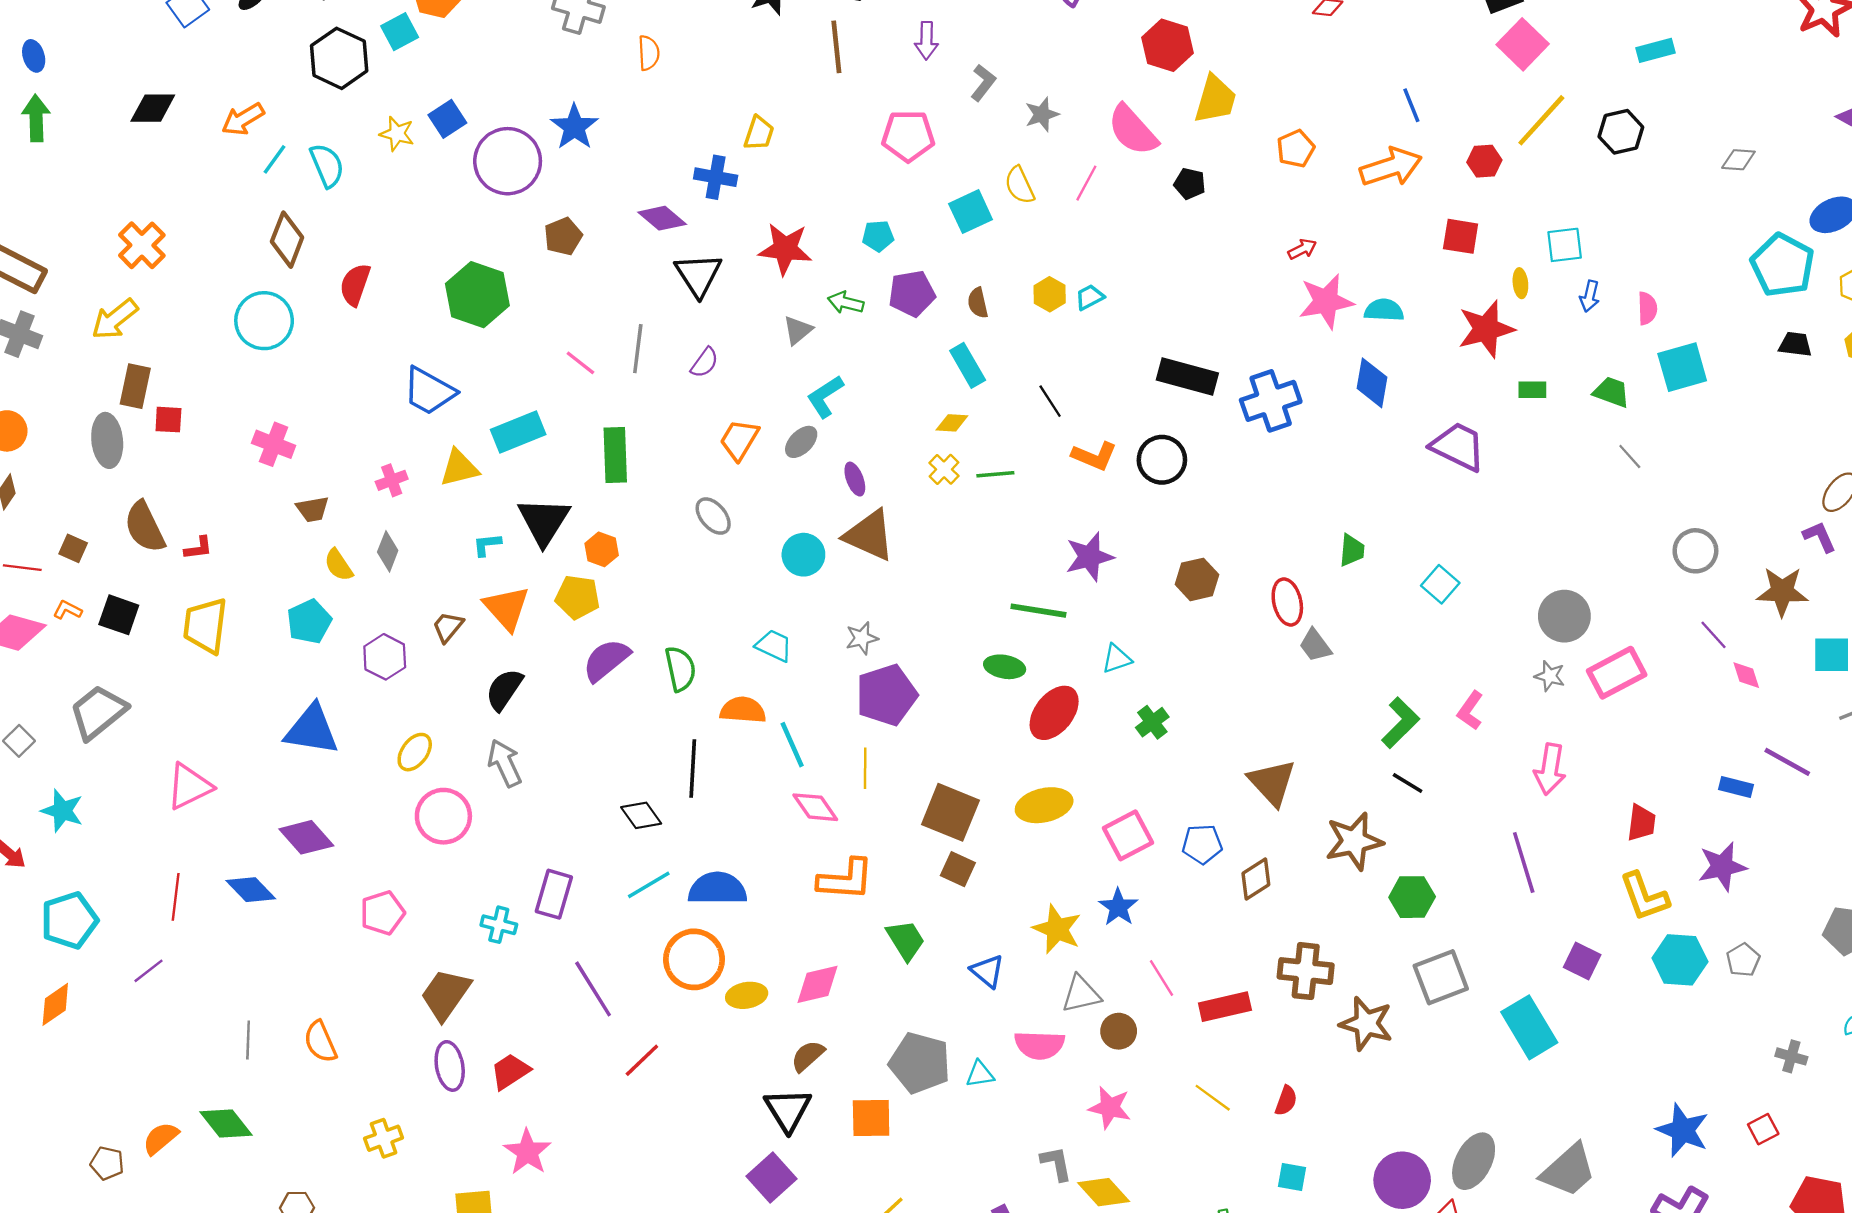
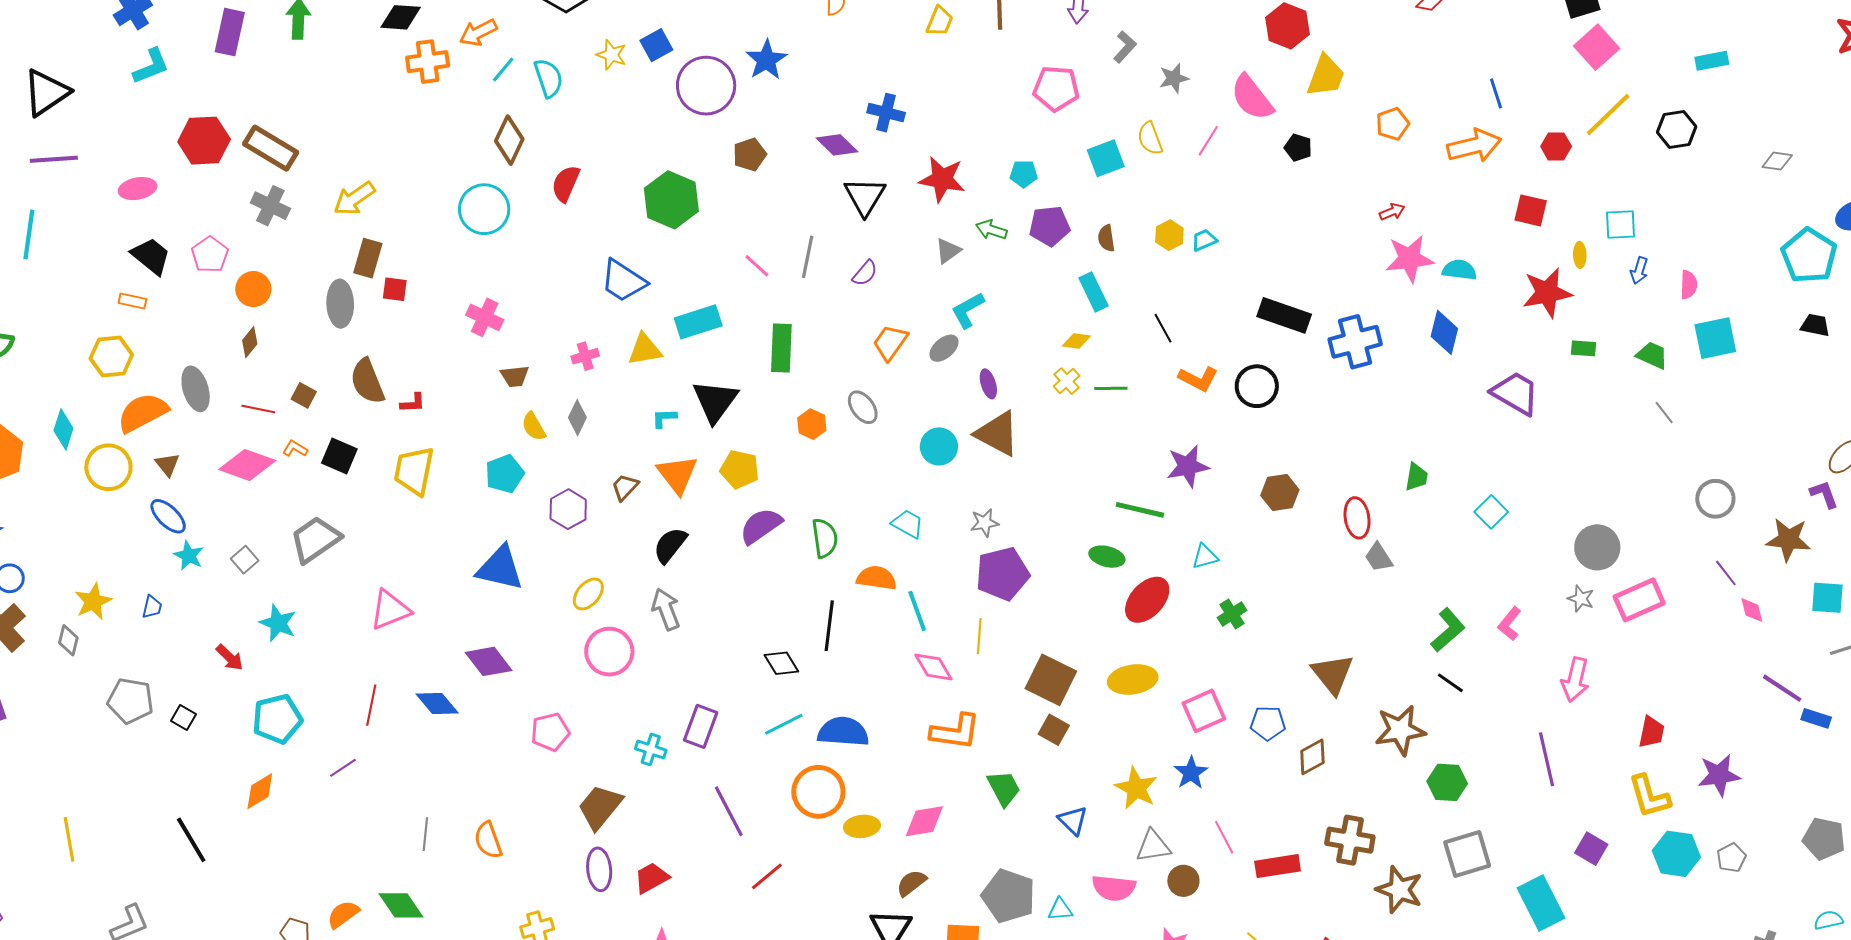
yellow trapezoid: (759, 133) -> (940, 21), moved
orange cross: (142, 245) -> (428, 62), moved, turned 33
orange hexagon: (602, 549) -> (812, 424), moved
blue rectangle: (1736, 787) -> (1816, 718), moved

